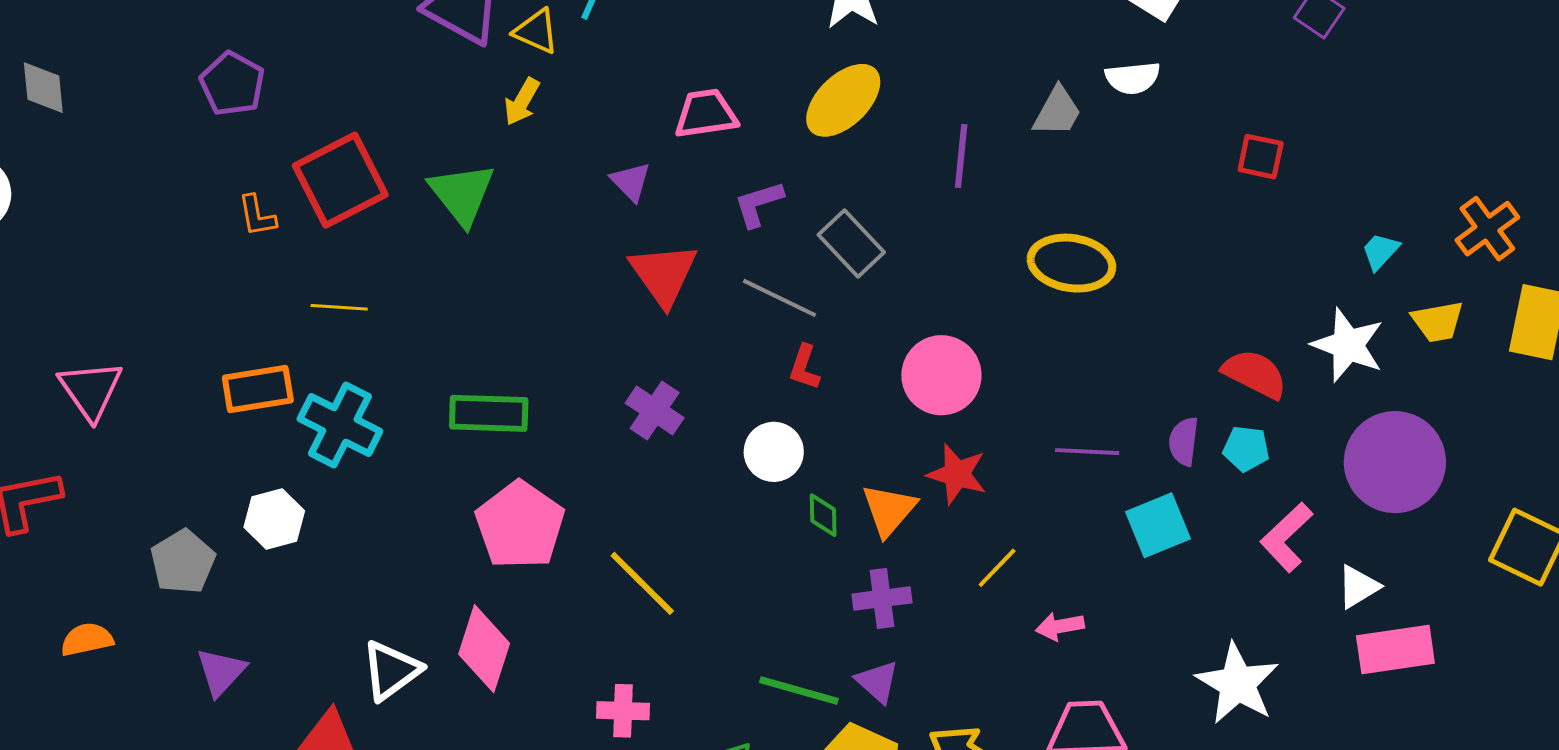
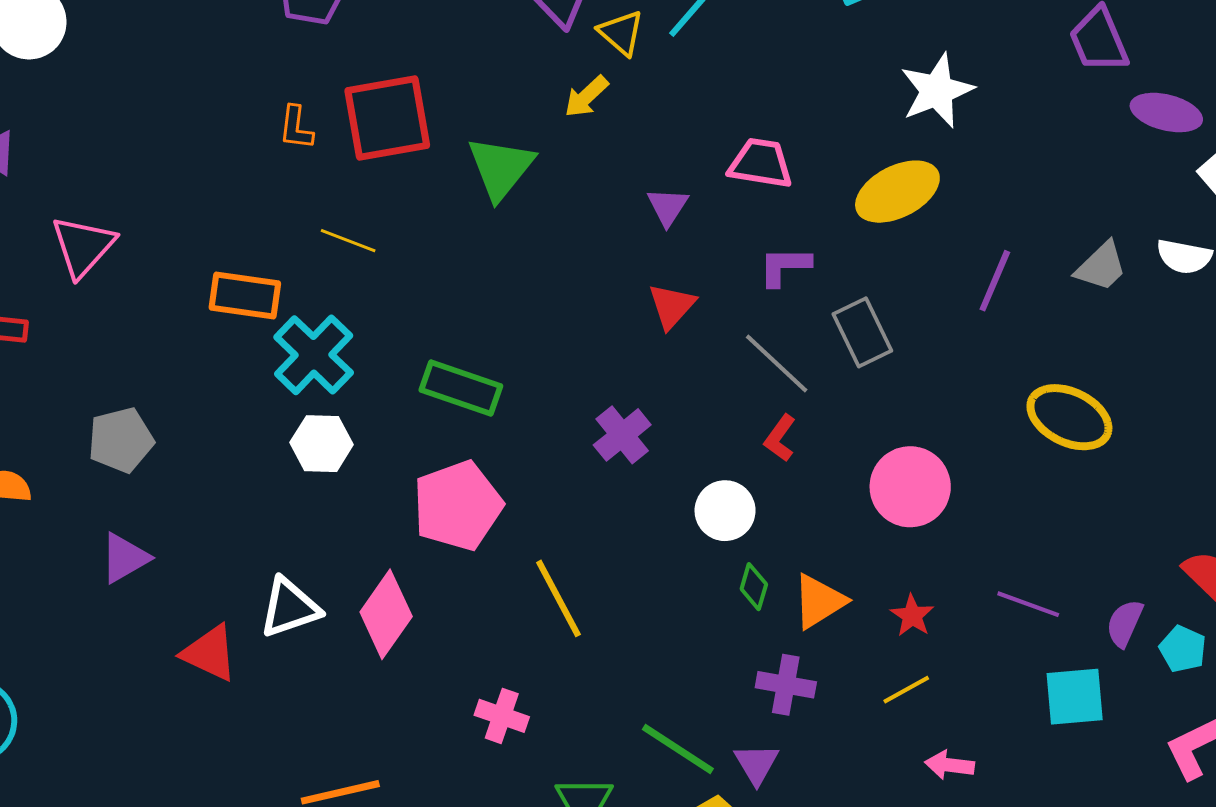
red triangle: (664, 274) -> (672, 306), size x0.7
red star: (957, 474) -> (912, 616), moved, size x0.7
white hexagon: (274, 519) -> (322, 444), moved

